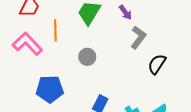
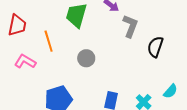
pink L-shape: (27, 44) -> (25, 61), size x0.7

